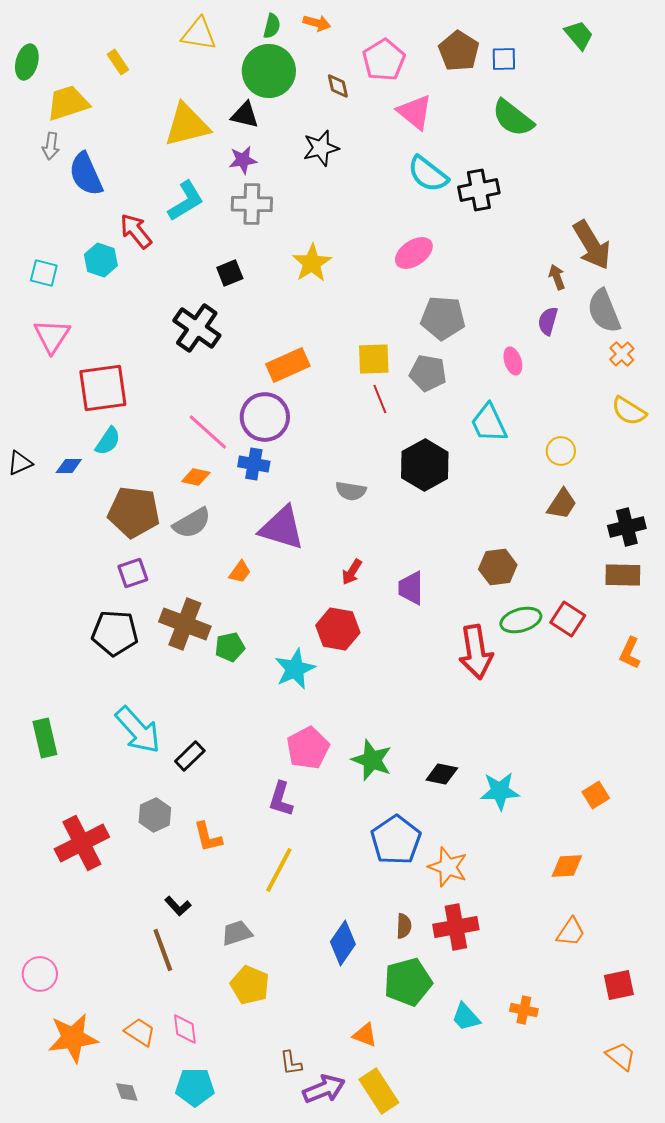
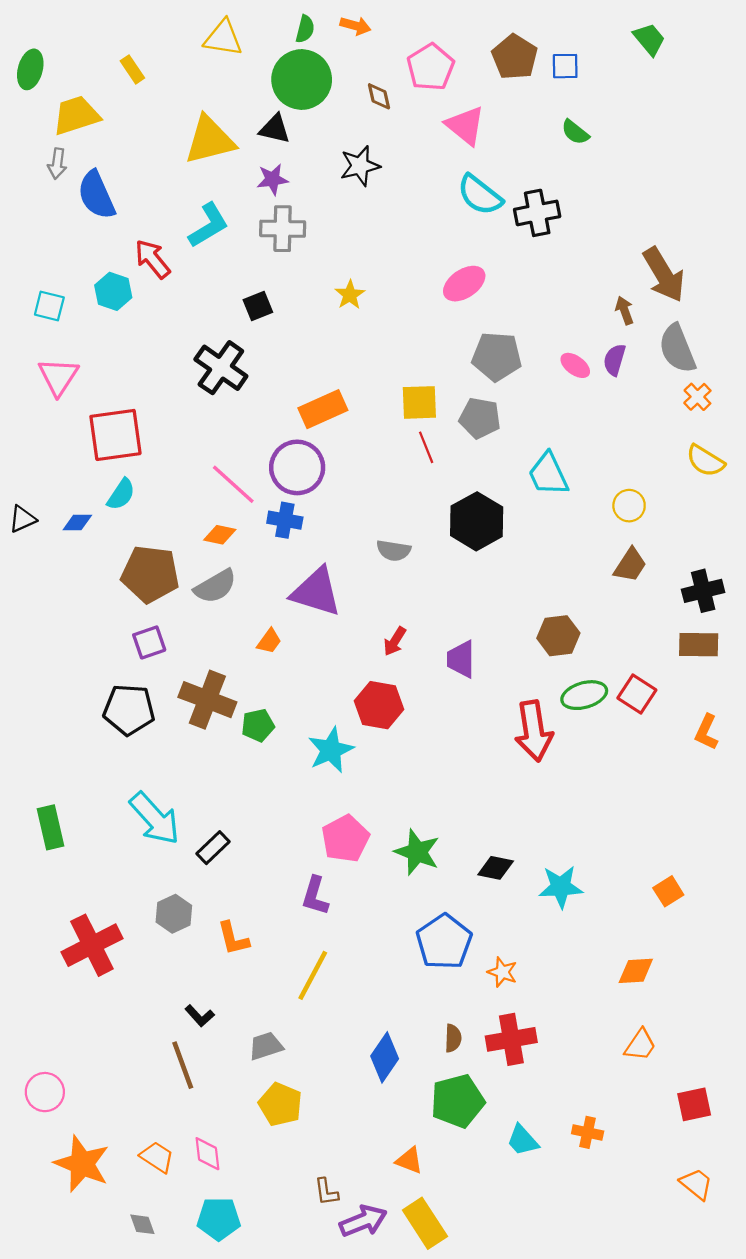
green semicircle: (513, 118) -> (575, 132), size x0.6
yellow star: (312, 263) -> (350, 295), size x0.7
pink ellipse: (513, 361) -> (575, 365), moved, turned -36
orange star: (448, 867) -> (502, 972), size x0.7
orange star: (73, 1038) -> (82, 1164), turned 30

